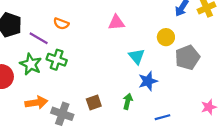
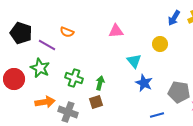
gray pentagon: (187, 57) -> (179, 92), moved, turned 30
green cross: (57, 60) -> (74, 78), moved
blue star: (148, 81) -> (144, 83), turned -30
green arrow: (128, 101) -> (100, 83), moved

